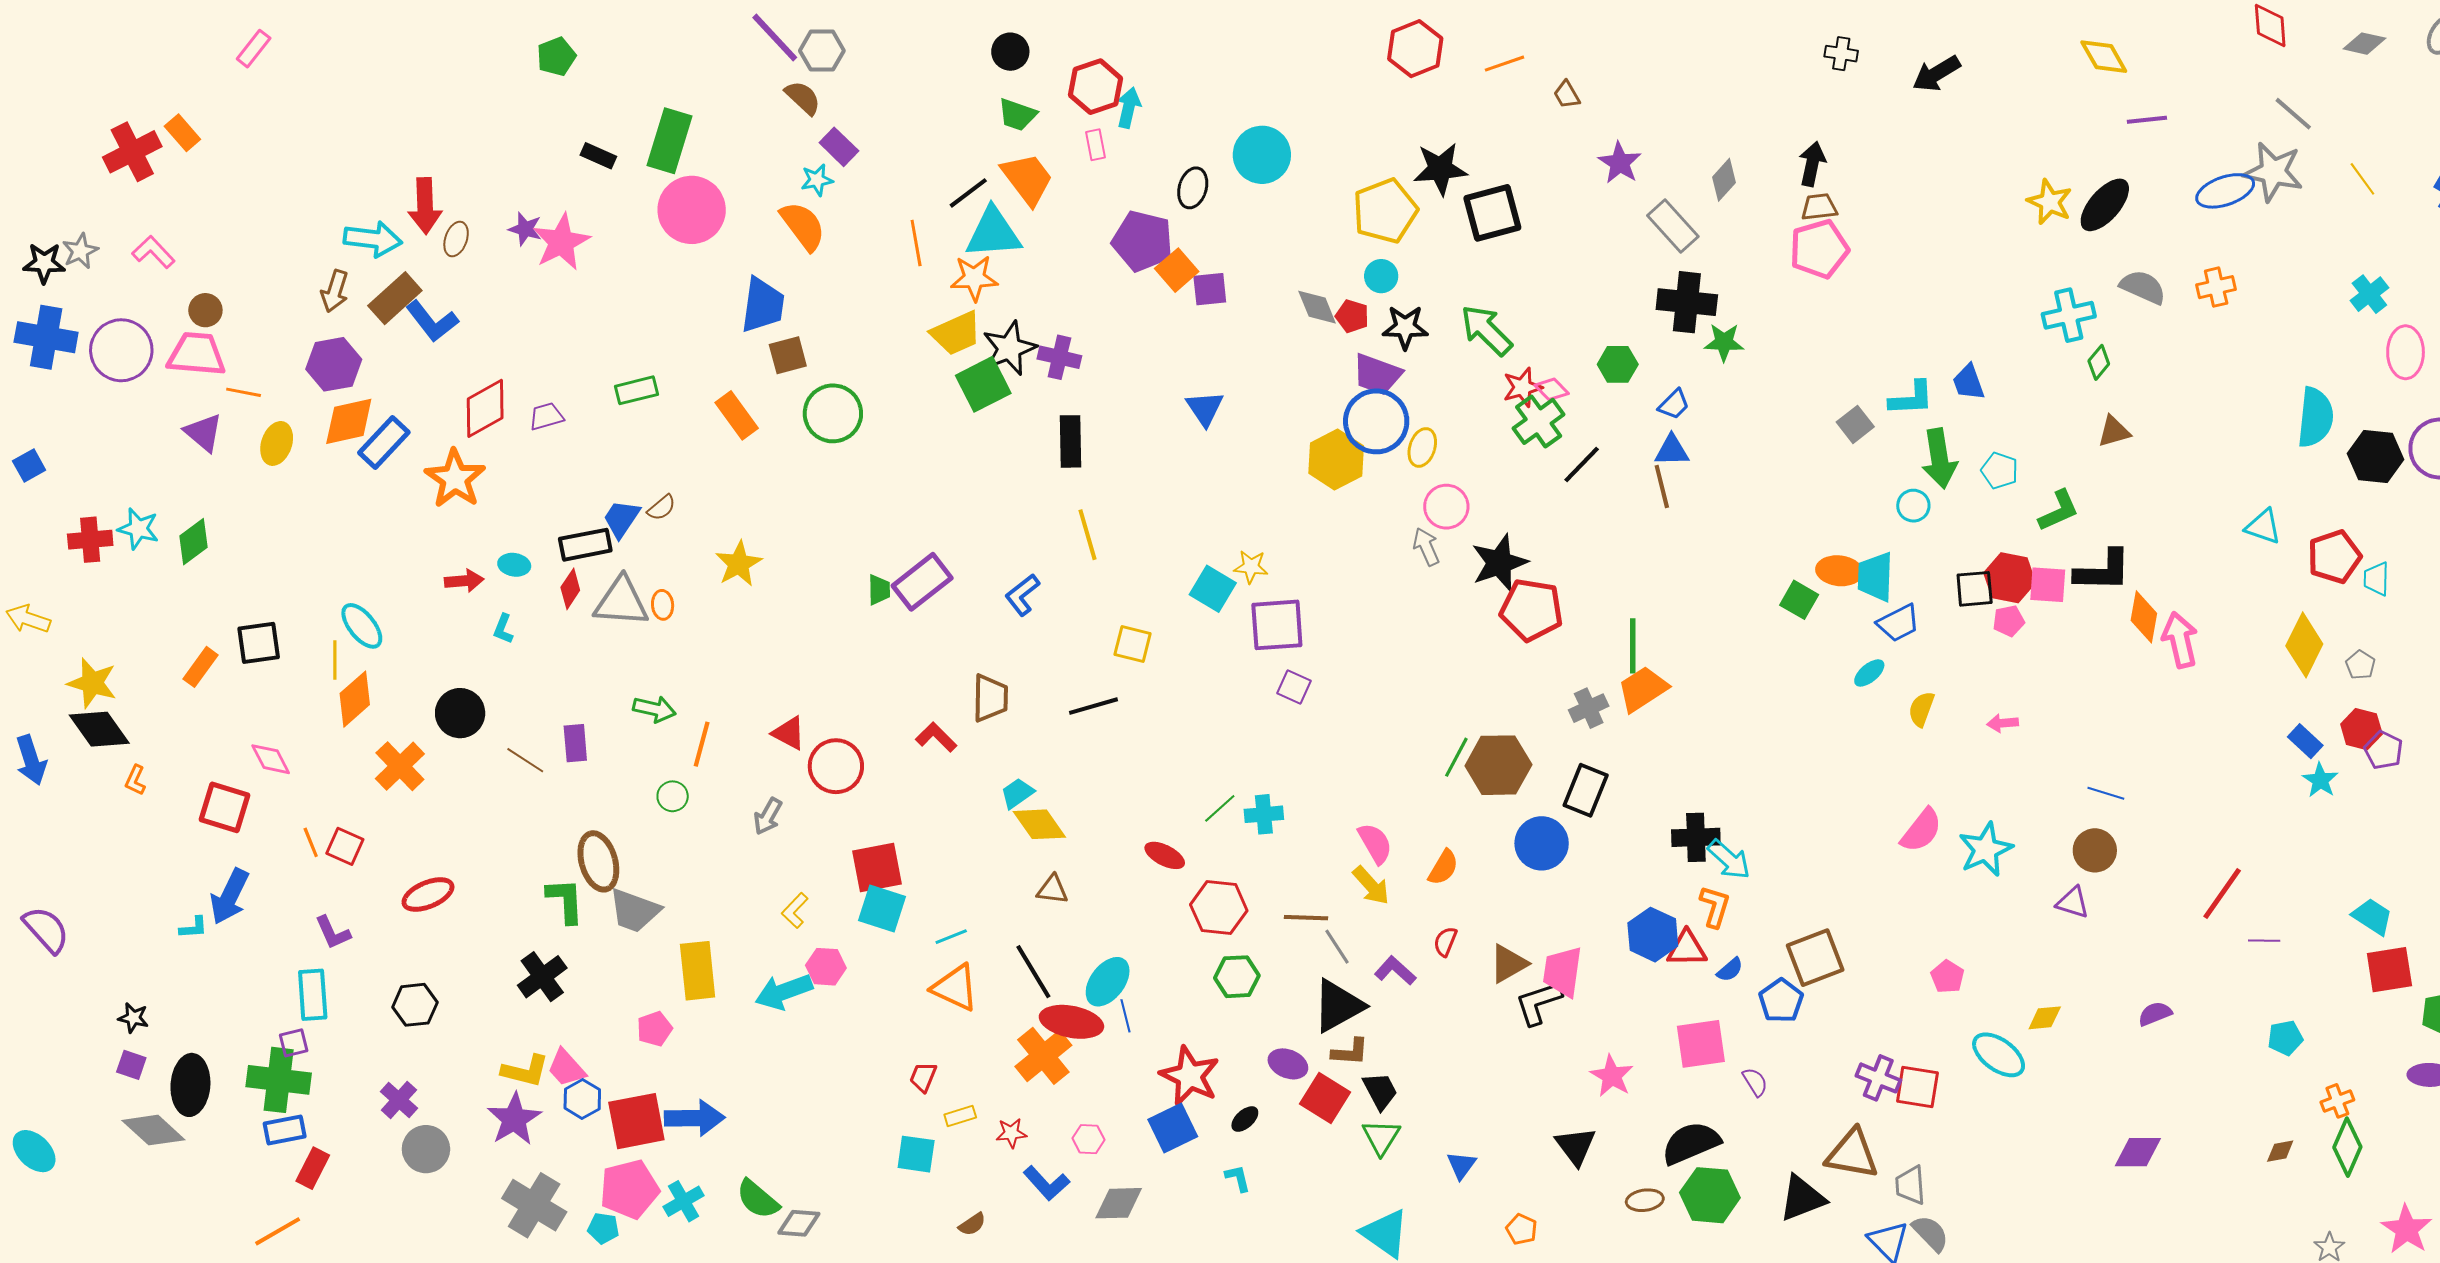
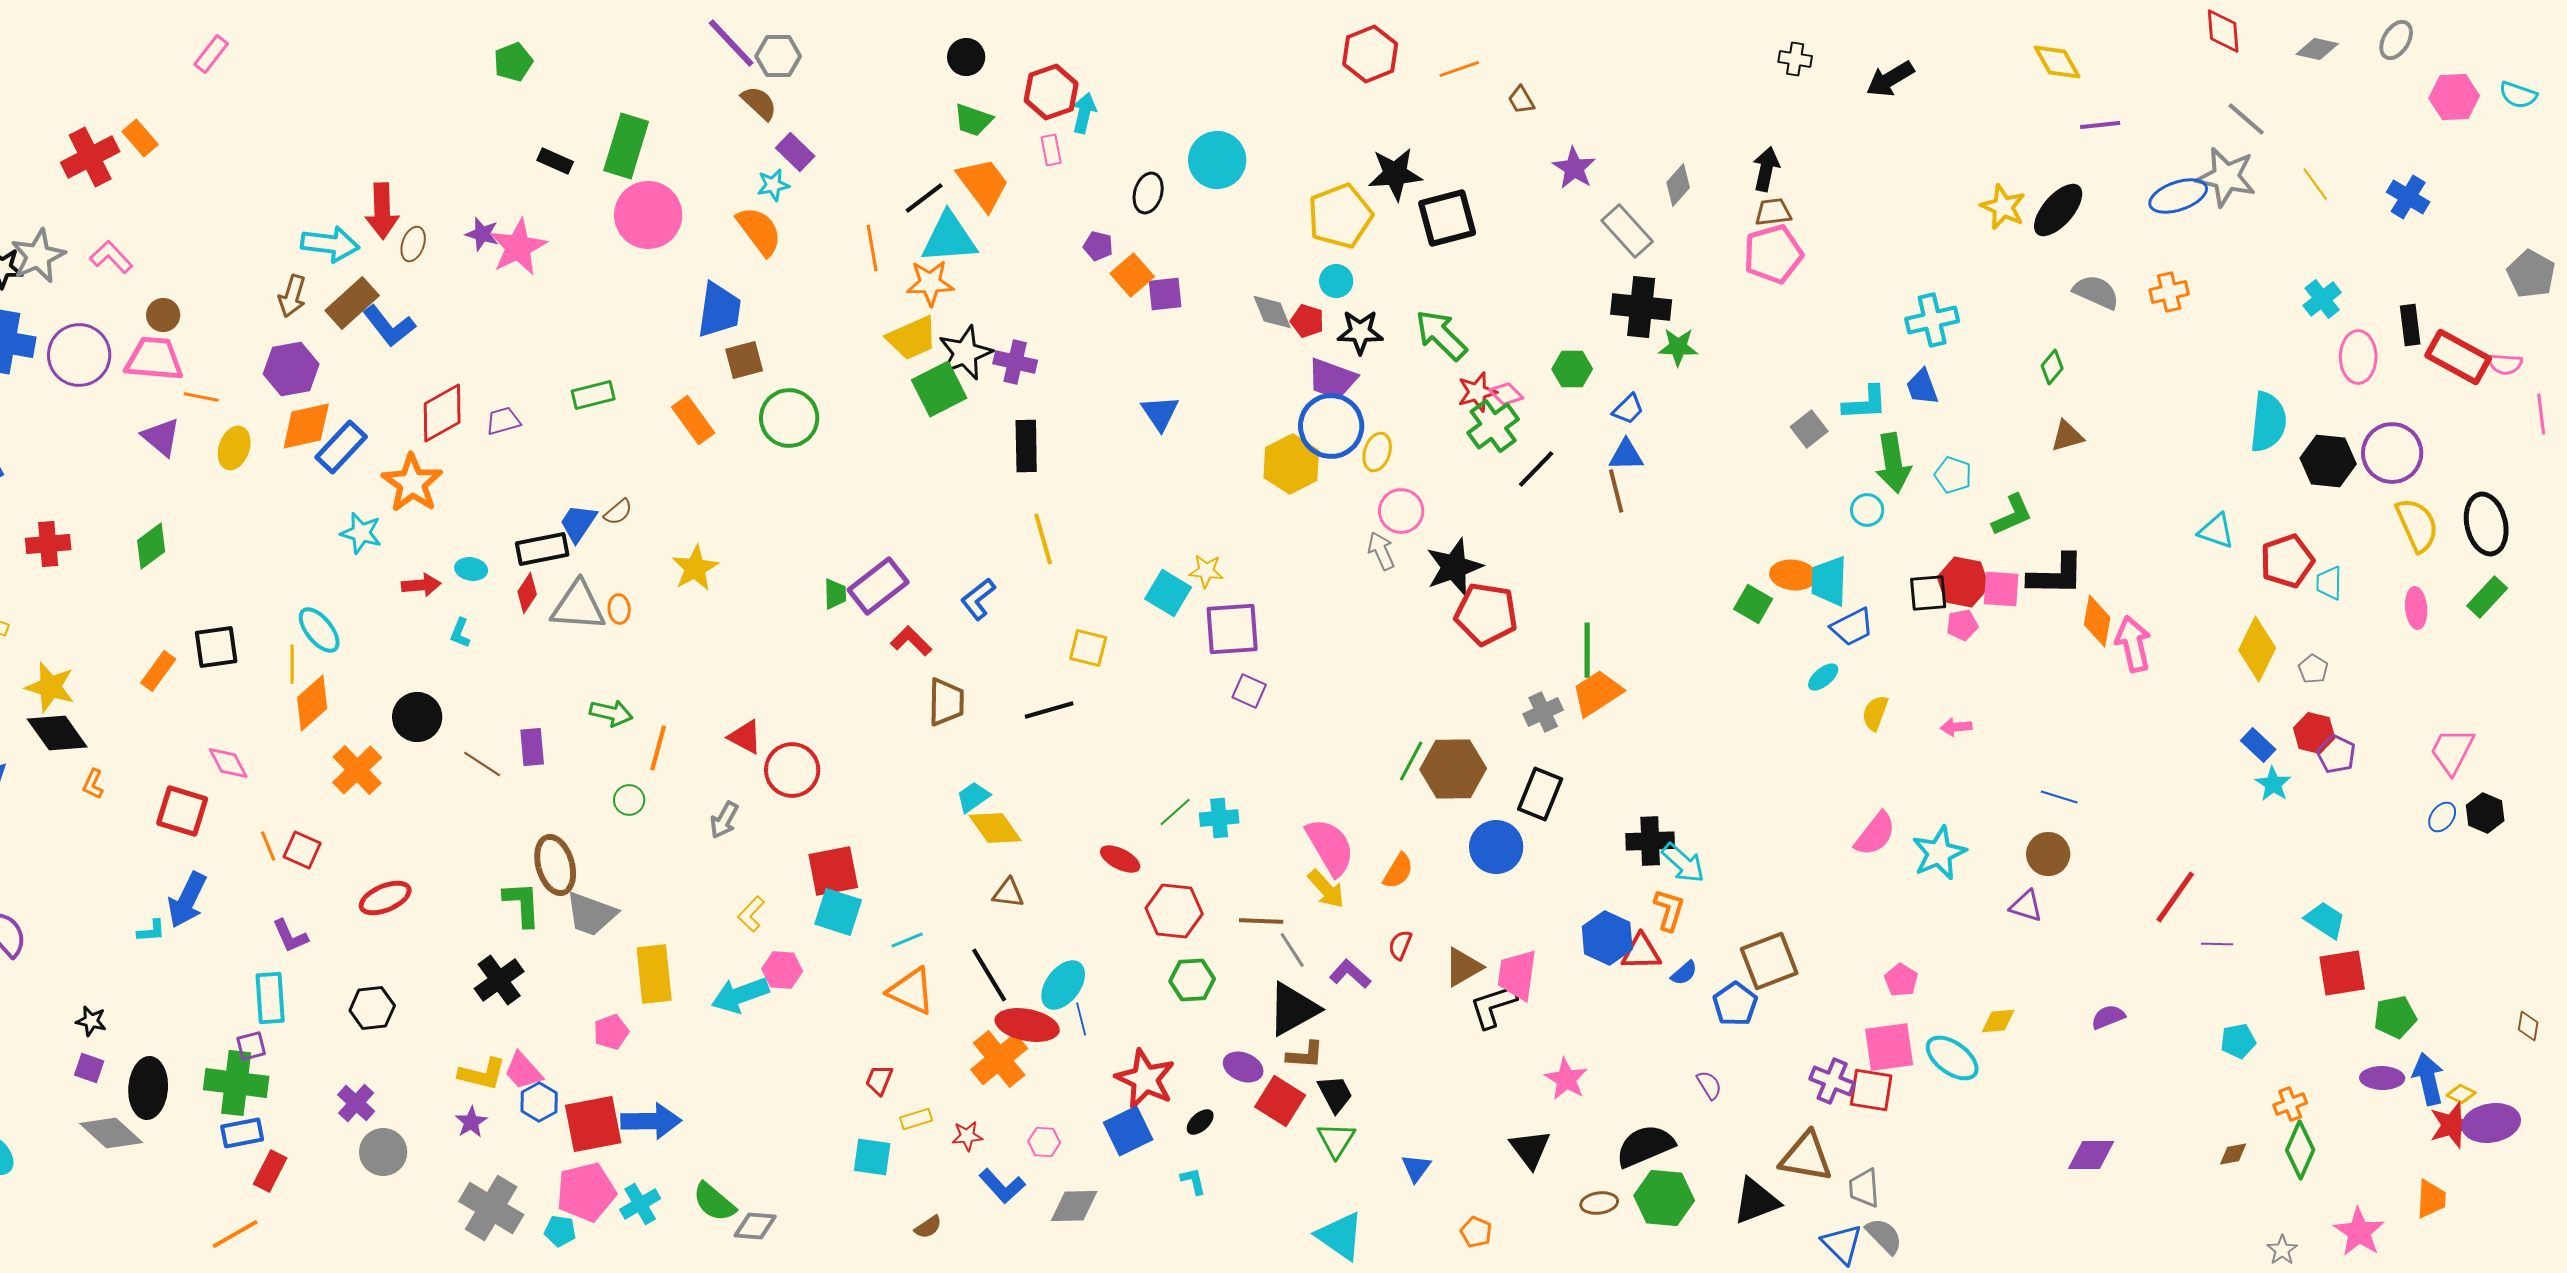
purple pentagon: (1143, 241) -> (1098, 246), size x0.5
gray star: (80, 251) -> (38, 256), size x1.5
cyan cross: (2069, 315) -> (1932, 320), moved
cyan star: (138, 529) -> (361, 533), moved
red L-shape: (936, 737) -> (911, 641), moved
pink semicircle: (1375, 843) -> (1330, 847), size x1.4
pink square: (1701, 1044) -> (1889, 1047), moved
purple star: (514, 1119) -> (471, 1122), size x0.6

